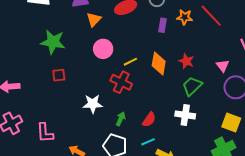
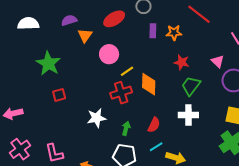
orange star: (185, 17) -> (174, 33), moved
green star: (53, 42) -> (48, 63), turned 30
pink circle: (103, 49) -> (109, 54), moved
orange diamond: (159, 63) -> (149, 84), moved
red cross: (121, 82) -> (121, 93), turned -35

